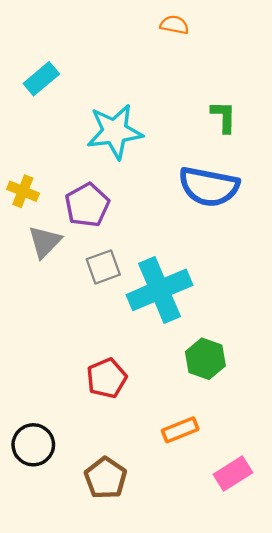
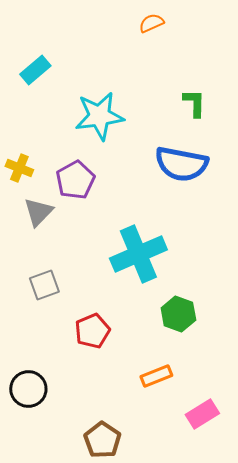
orange semicircle: (174, 25) -> (151, 23), turned -35
gray square: (103, 267) -> (44, 285), moved
brown pentagon: (106, 478) -> (102, 440), moved

